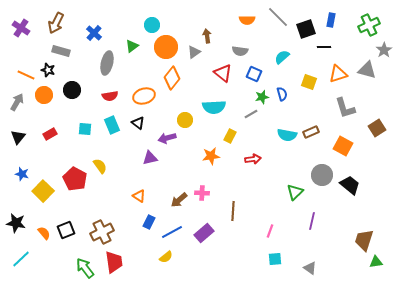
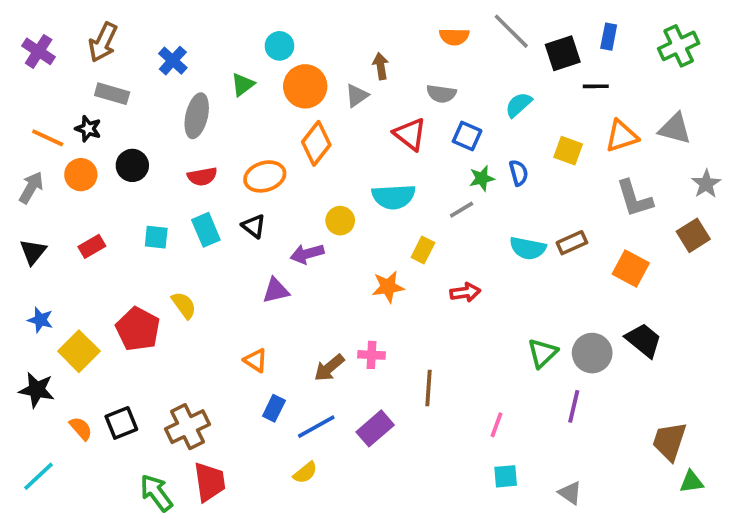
gray star: (384, 50) -> (706, 184), moved
gray circle: (322, 175) -> (592, 353), moved
black star: (16, 223) -> (37, 390), moved

